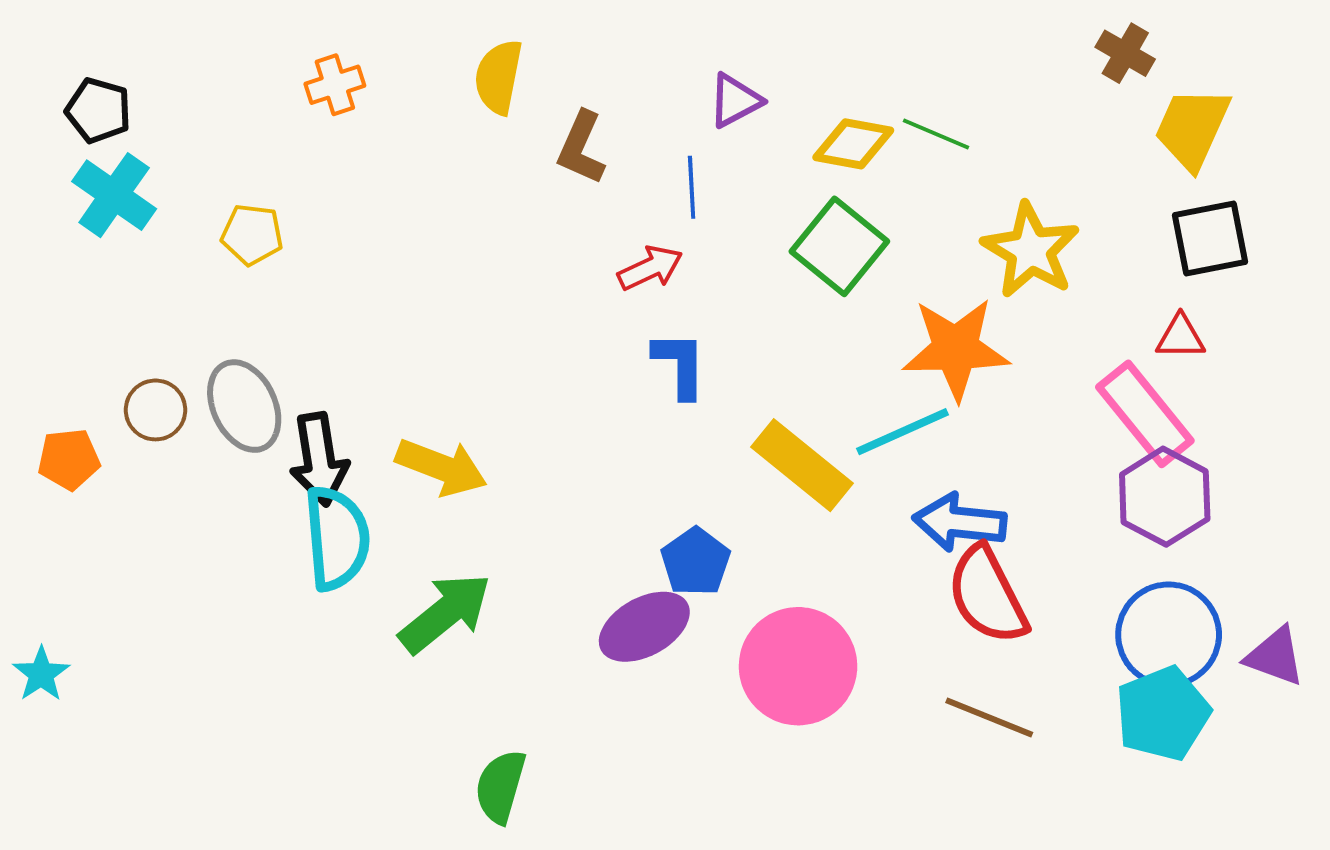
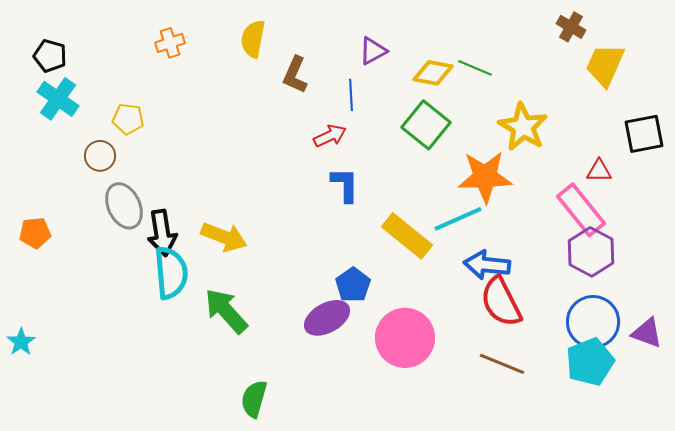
black square: (1210, 238) -> (644, 134), moved
brown circle: (155, 410) -> (100, 156), moved
green arrow: (445, 613) -> (226, 311), turned -93

